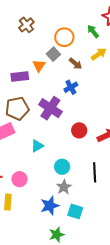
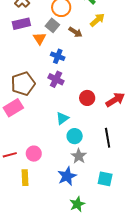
purple rectangle: (20, 77) -> (21, 24), moved
blue cross: (71, 87) -> (58, 56), moved, turned -32
purple cross: (50, 108) -> (56, 79), size x0.7
cyan triangle: (37, 146) -> (62, 118), moved
cyan square: (75, 211) -> (105, 179), moved

